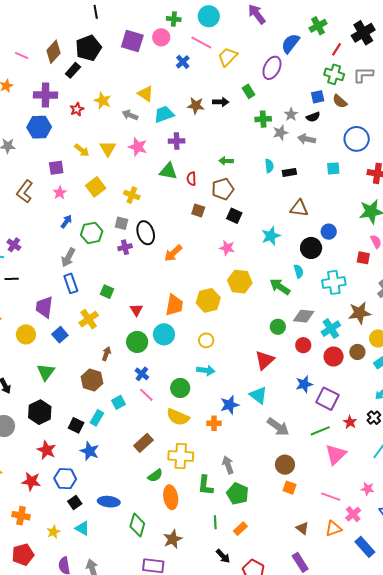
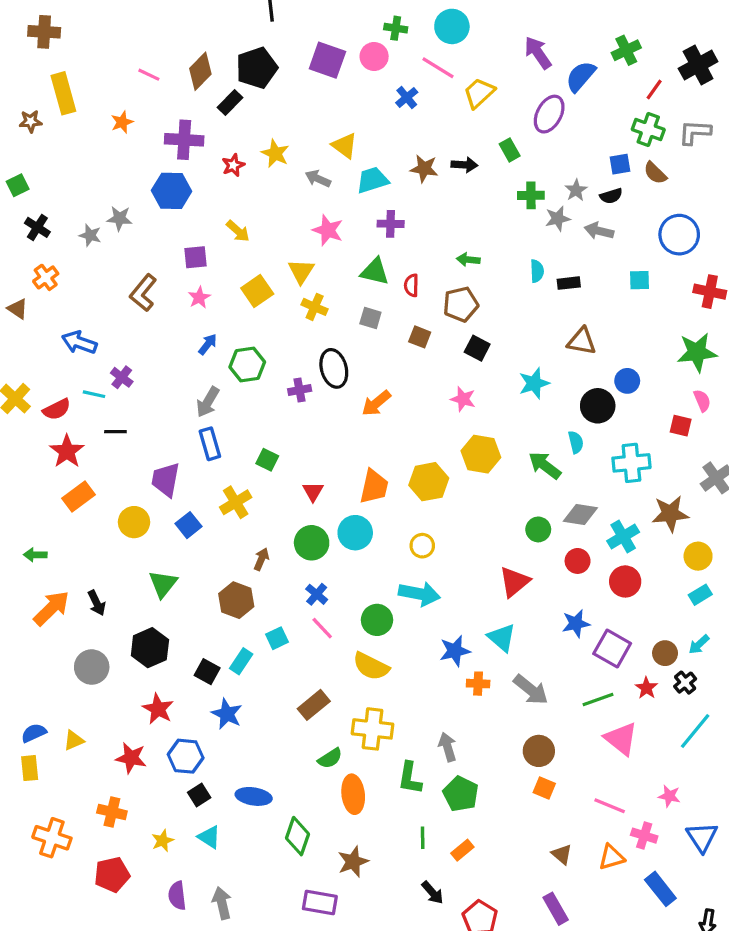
purple arrow: (257, 14) -> (538, 53), moved
yellow triangle: (108, 149) -> (301, 271), moved
gray square: (121, 223) -> (370, 318), moved
brown circle: (357, 352) -> (665, 653), moved
cyan arrow: (206, 370) -> (419, 594), size x1.4
orange cross: (214, 423) -> (478, 684), moved
pink triangle: (336, 454) -> (621, 739), turned -40
pink cross: (353, 514) -> (644, 836), turned -35

